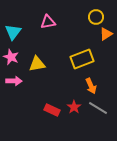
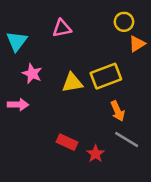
pink star: (11, 57) -> (32, 74), moved
yellow triangle: (37, 64) -> (72, 83), moved
red star: (74, 107) -> (96, 154), moved

